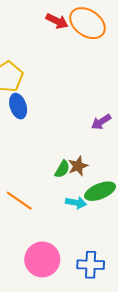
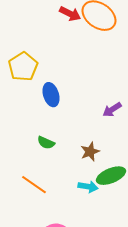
blue ellipse: (18, 106) -> (51, 95), moved
green semicircle: (62, 169) -> (46, 143), moved, turned 84

